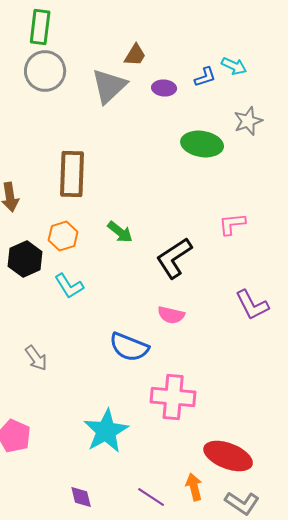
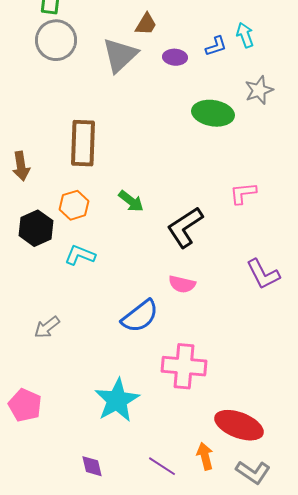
cyan arrow: (234, 66) -> (245, 35), turned -135
cyan L-shape: (69, 286) -> (80, 255), turned 144
blue semicircle: (129, 347) -> (140, 316), turned -60
gray arrow: (36, 358) -> (47, 327), turned 88

